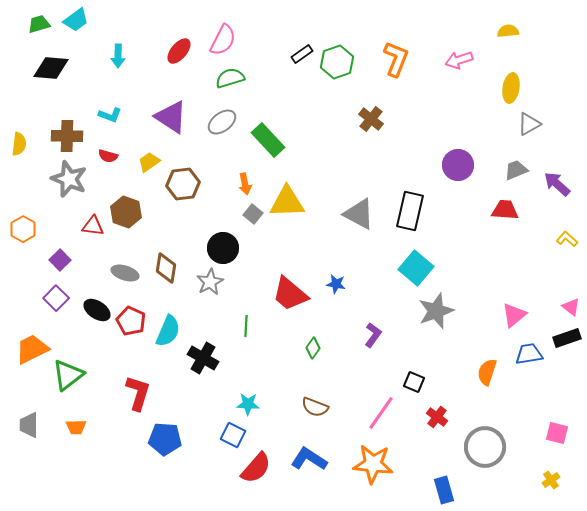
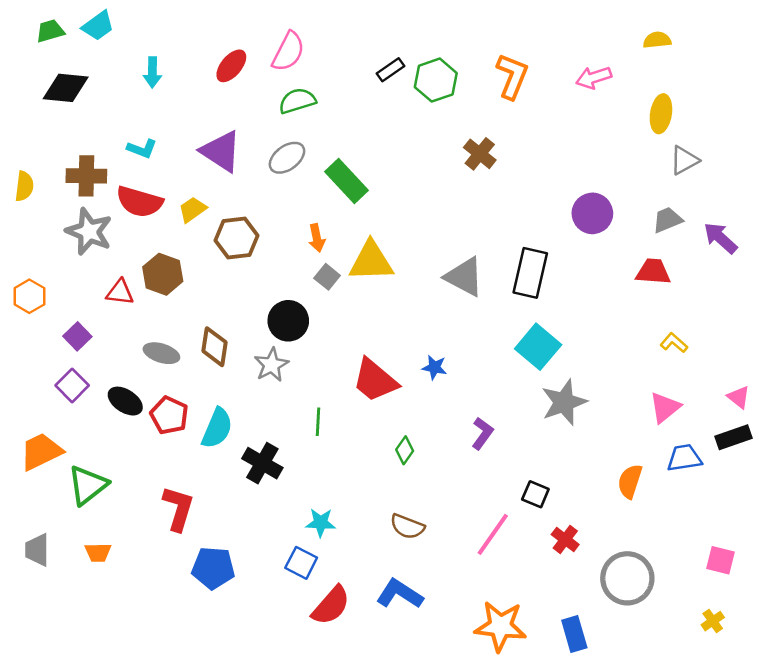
red semicircle: (108, 156) -> (139, 202), size x1.8
yellow L-shape: (567, 239) -> (674, 343), moved
orange star: (373, 464) -> (500, 626), moved

